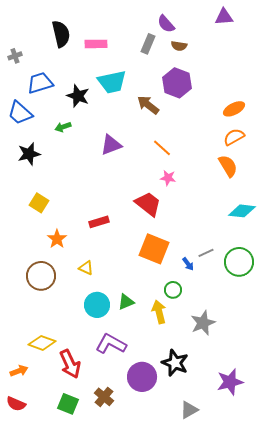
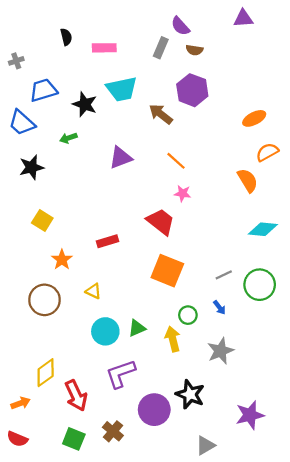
black semicircle: (61, 34) -> (66, 37), size x0.6
orange semicircle: (234, 137) -> (267, 152), moved
blue arrow: (188, 264) -> (219, 307), moved
yellow diamond: (42, 343) -> (46, 373), turned -56
purple L-shape: (111, 344) -> (121, 374), turned -48

